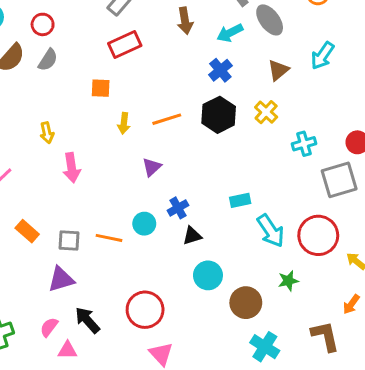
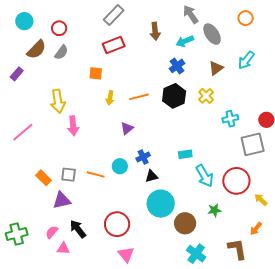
yellow arrow: (47, 133) -> (58, 101), size x1.6
orange rectangle: (27, 231) -> (43, 178), moved
cyan circle: (208, 275) -> (161, 204), size x1.4

